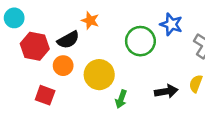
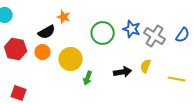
blue star: (171, 24) -> (132, 29), moved
red hexagon: (35, 46) -> (16, 49), moved
red square: (45, 95) -> (19, 93), moved

